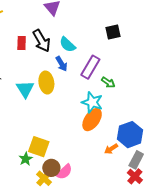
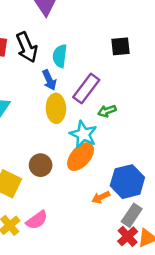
cyan semicircle: (67, 45) -> (60, 56), turned 48
green arrow: (108, 82) -> (107, 111), turned 120
yellow ellipse: (46, 83) -> (56, 108), moved
brown circle: (51, 168) -> (41, 165), moved

